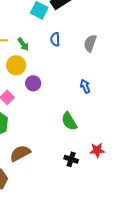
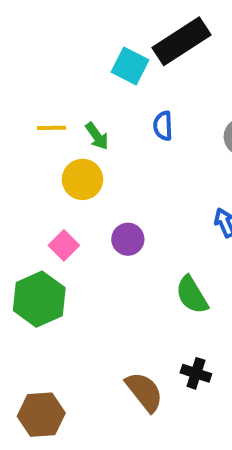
purple circle: (33, 83) -> (128, 239), moved
brown semicircle: (20, 153) -> (144, 392), moved, turned 80

